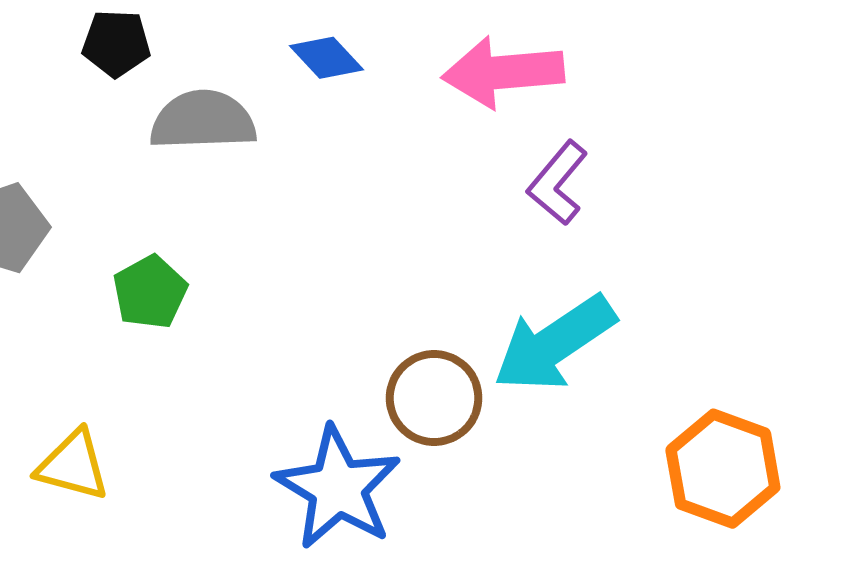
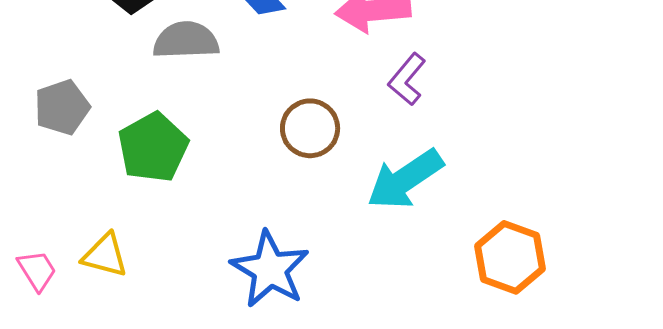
green pentagon: (150, 292) -> (153, 147), size x1.5
brown circle: (434, 398) -> (310, 128), moved

